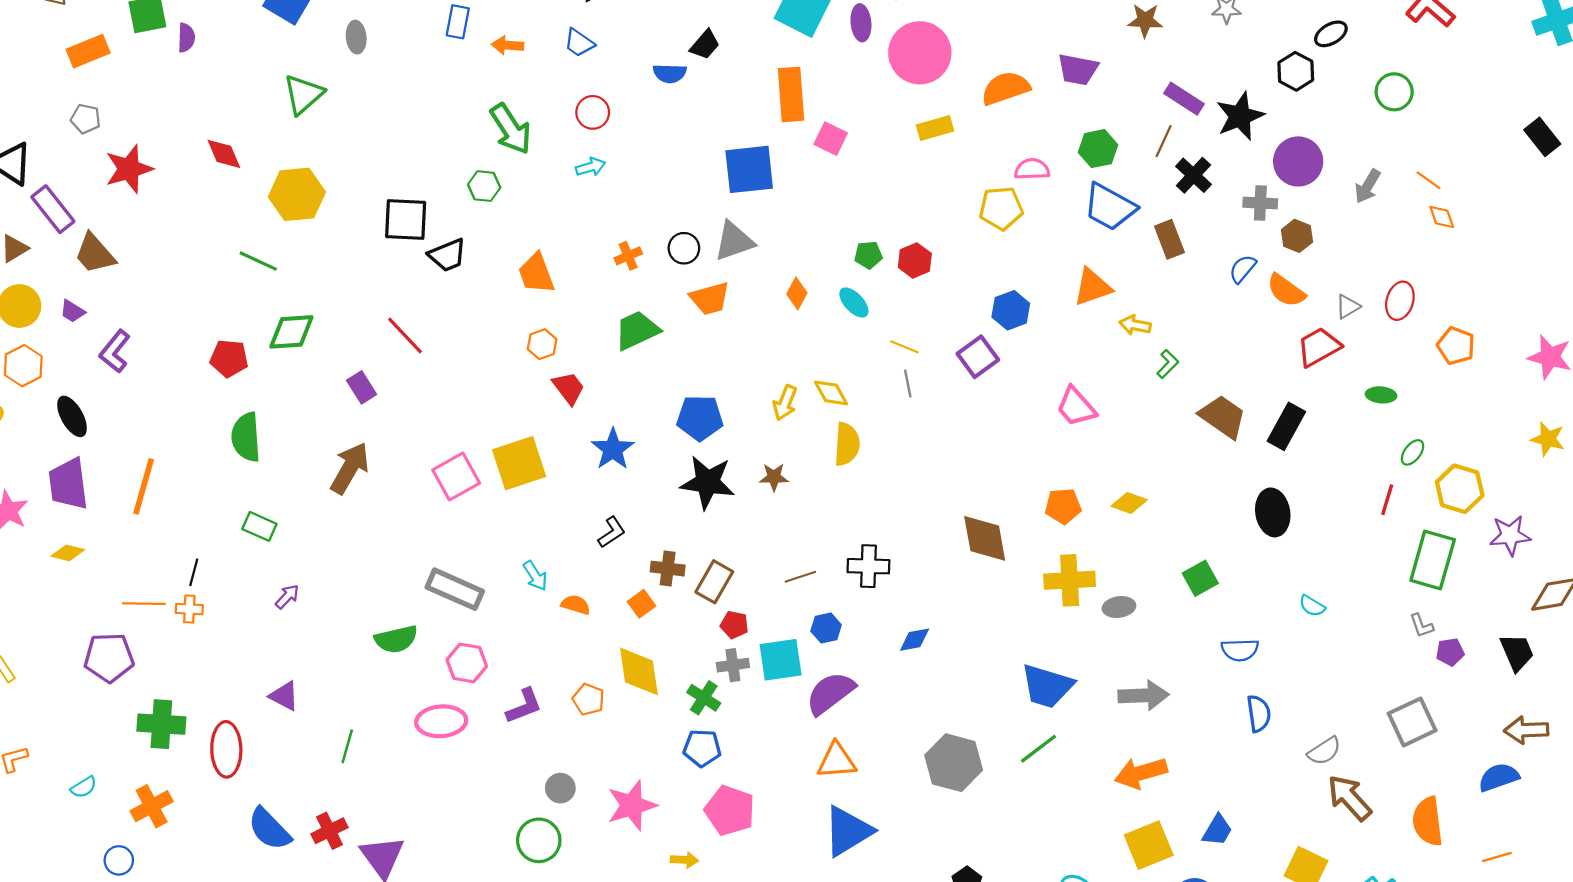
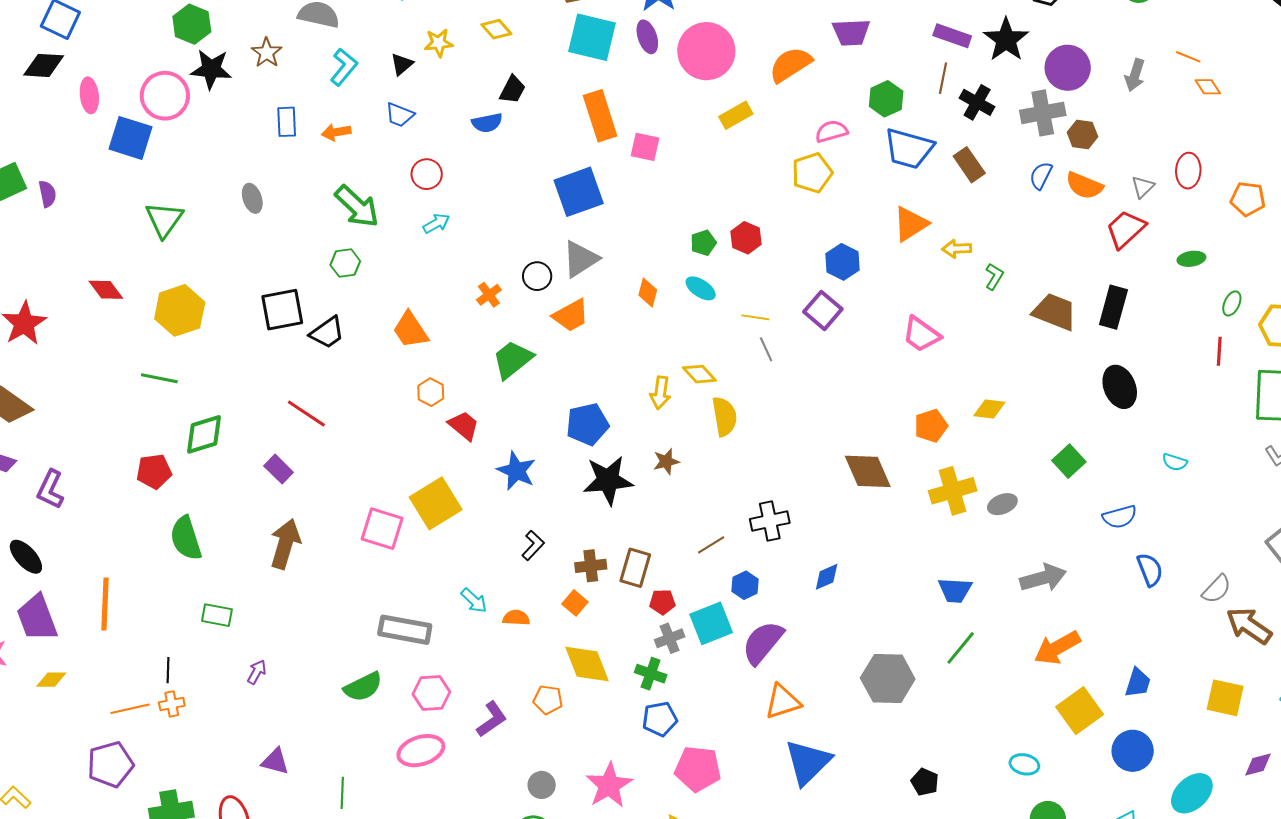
gray ellipse: (356, 37) -> (252, 198), moved
gray cross: (1260, 203) -> (1043, 113), size x1.4
pink square: (456, 476) -> (382, 529), turned -30
blue trapezoid: (1047, 686) -> (955, 590), size x0.7

